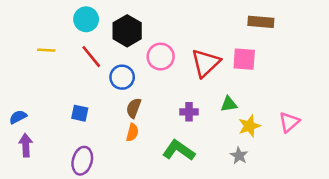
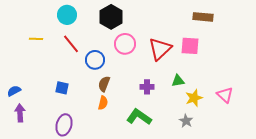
black hexagon: (127, 31) -> (111, 17), moved
pink triangle: (289, 122) -> (225, 95), turned -36

